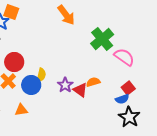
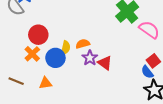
orange semicircle: (93, 82) -> (83, 44), moved
blue semicircle: (122, 99) -> (147, 72), turned 72

